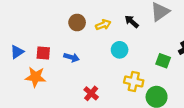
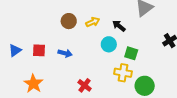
black arrow: (132, 22) -> (119, 26), moved
green square: (163, 61) -> (131, 53), moved
orange star: (36, 77) -> (33, 84), moved, turned 30

